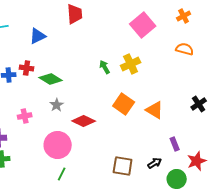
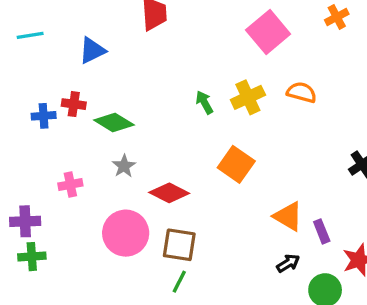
orange semicircle: (185, 49) -> (302, 92), moved
orange triangle: (155, 110) -> (288, 216), moved
brown square: (123, 166) -> (179, 245), moved
green line: (62, 174) -> (179, 282), moved

